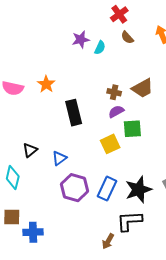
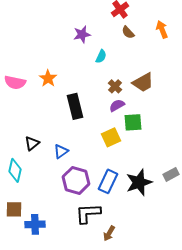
cyan semicircle: (100, 48) -> (101, 56), moved
brown cross: (114, 92) -> (115, 86), turned 32
black L-shape: (129, 221) -> (88, 213), moved

